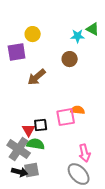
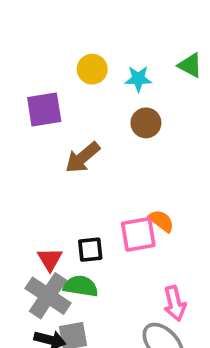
yellow circle: (33, 34) -> (92, 69), moved
cyan star: (78, 36) -> (138, 79), moved
orange semicircle: (78, 110) -> (161, 221), turned 32
red triangle: (29, 130) -> (50, 259), moved

